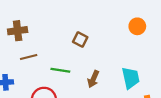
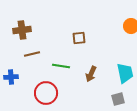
brown square: (80, 39) -> (79, 38), turned -32

